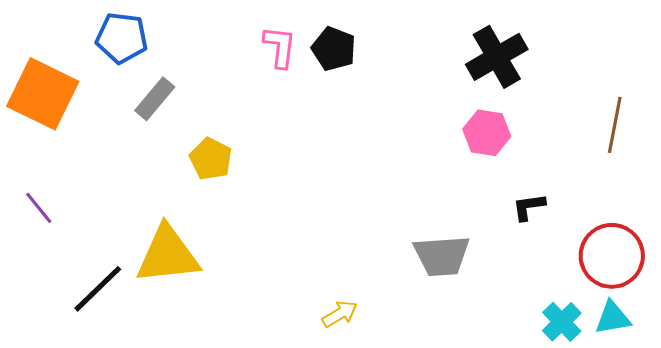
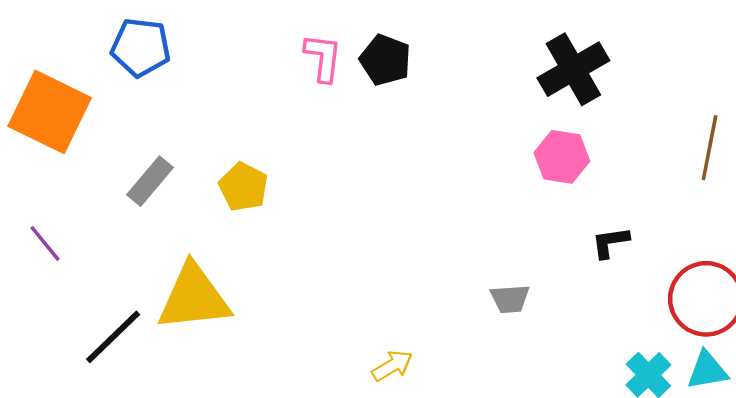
gray rectangle: (155, 99) -> (150, 181), moved
gray trapezoid: (442, 256) -> (510, 299), size x0.6

